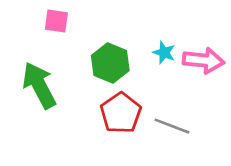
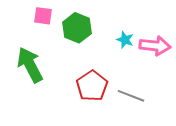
green hexagon: (110, 63) -> (77, 28), moved

